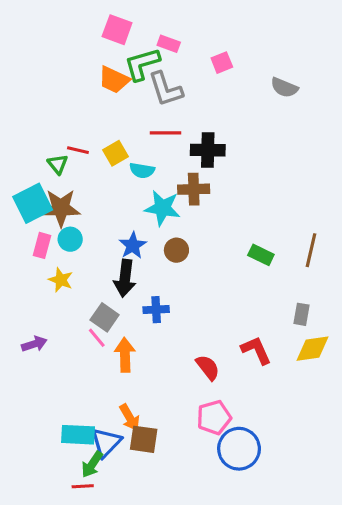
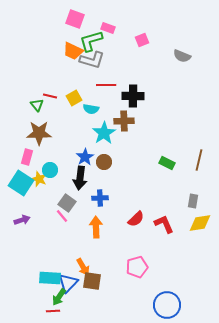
gray L-shape: (166, 89) -> (92, 60), moved, turned -55
cyan square: (33, 203) -> (21, 183), moved, turned -30
cyan star: (162, 208) -> (104, 133), turned 30
cyan circle: (70, 239) -> (50, 170), moved
brown circle: (176, 250) -> (104, 162), moved
orange arrow: (125, 355) -> (96, 227), moved
red semicircle: (208, 367) -> (136, 219), moved, turned 84
blue circle: (239, 449) -> (167, 305), moved

